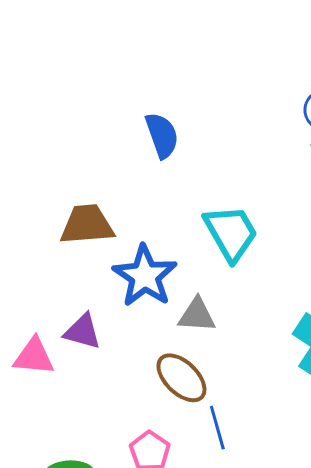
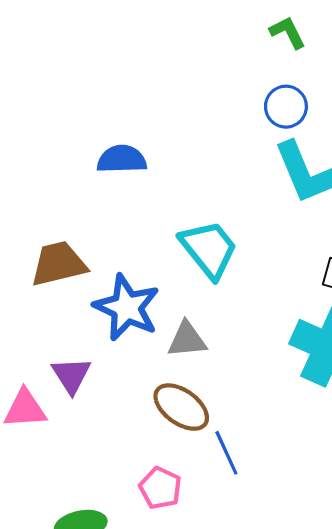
blue semicircle: (162, 135) -> (122, 159), turned -63
purple triangle: (82, 332) -> (71, 375), turned 51

